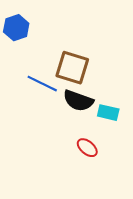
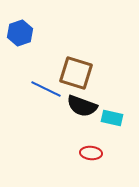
red ellipse: (87, 148) -> (91, 153), turned -35

